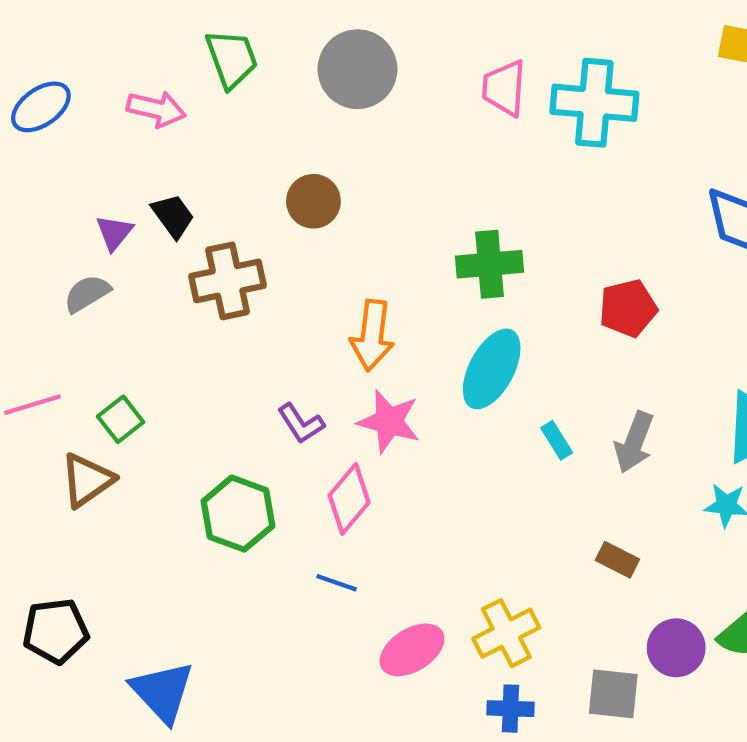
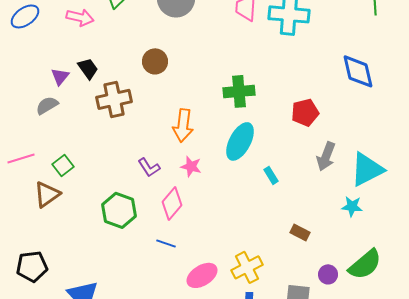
pink star: (389, 421) -> (191, 166), size x0.7
gray arrow: (634, 442) -> (326, 156), moved
purple circle: (676, 648) -> (328, 274), size x0.7

